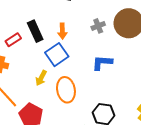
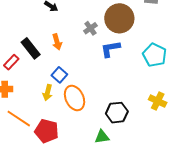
blue square: (57, 55) -> (59, 75), moved, size x0.7
blue L-shape: (102, 63) -> (110, 49), moved

